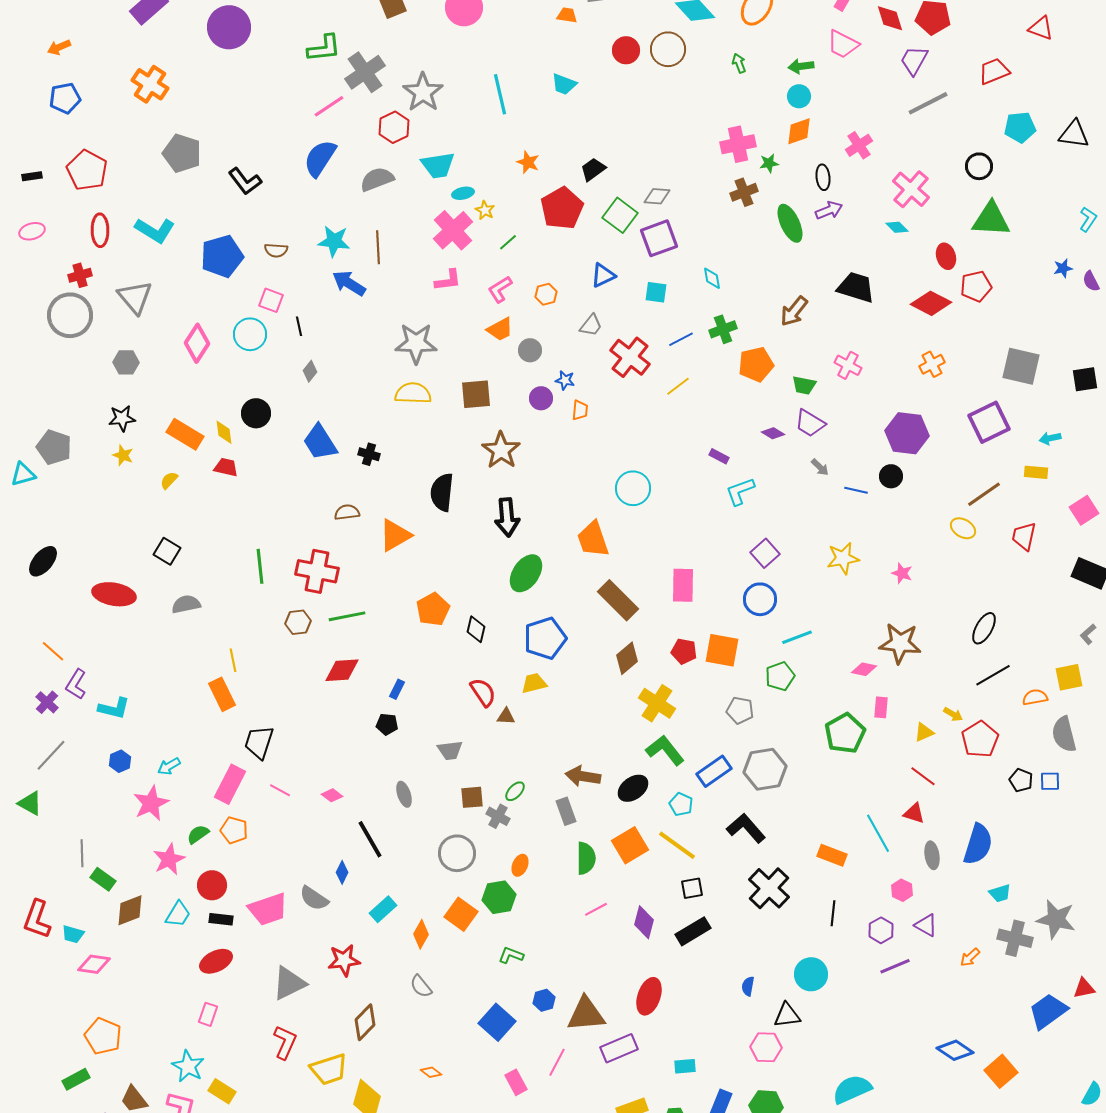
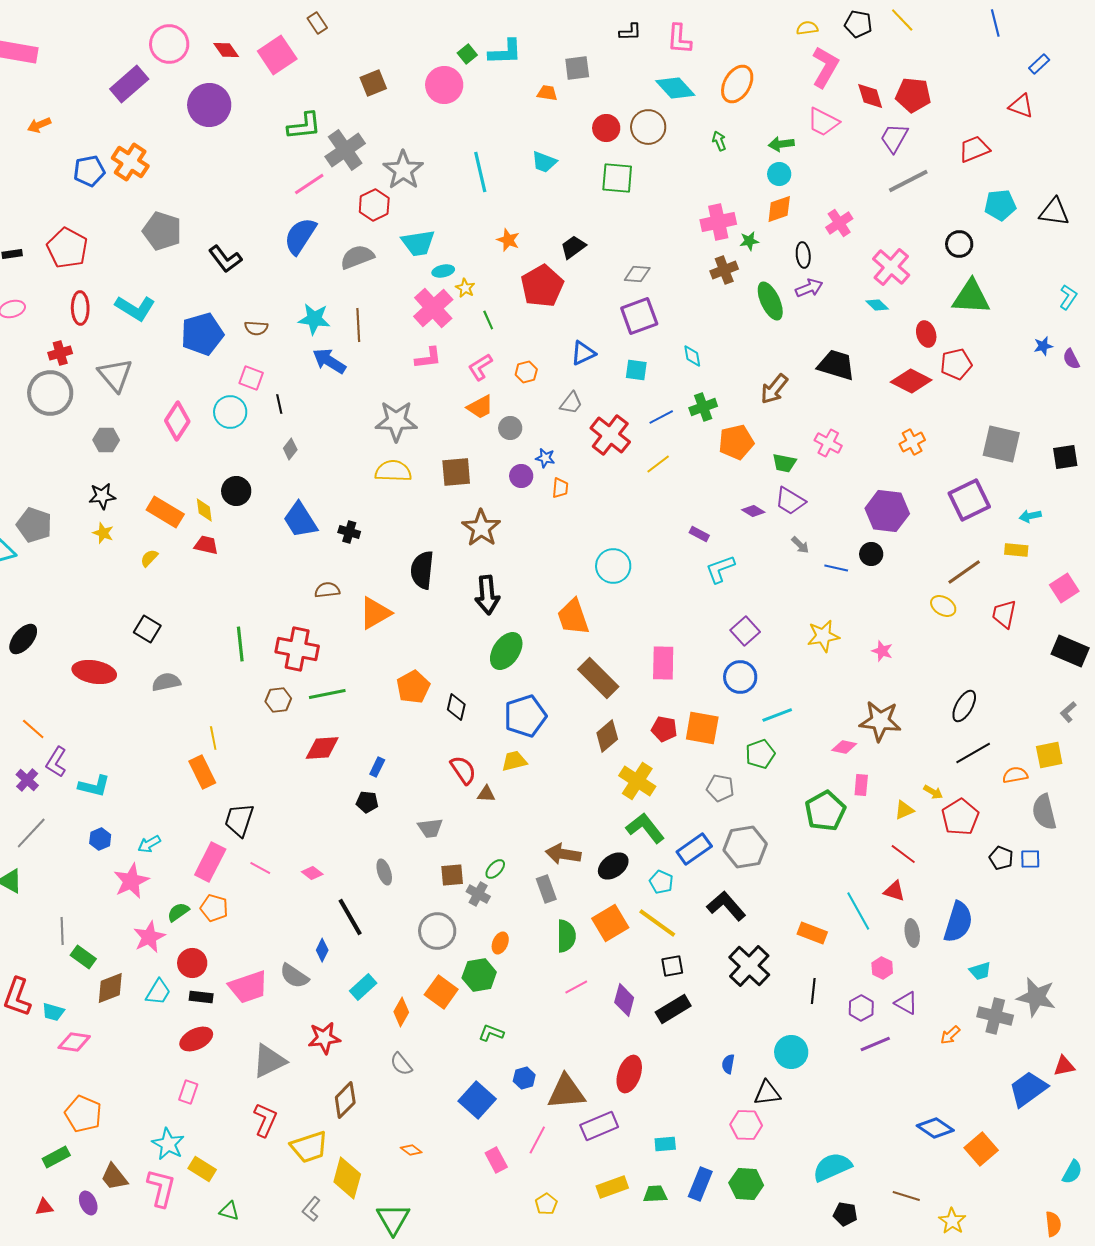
blue pentagon: (65, 98) -> (89, 171), moved
green square: (620, 215) -> (617, 178), moved, turned -32
green line: (508, 242) -> (488, 320), turned -72

